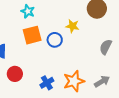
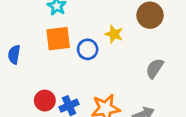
red circle: (15, 74) -> (45, 101), moved

